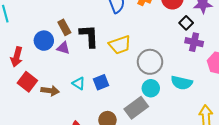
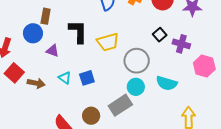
black square: (186, 23) -> (160, 35), moved
brown rectangle: (64, 27) -> (46, 16), moved, turned 35
purple triangle: (63, 48) -> (53, 51), moved

